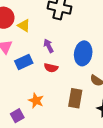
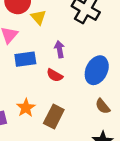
brown rectangle: (75, 98) -> (54, 116), moved

